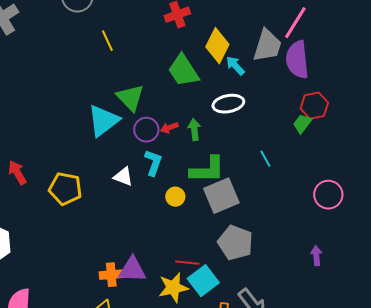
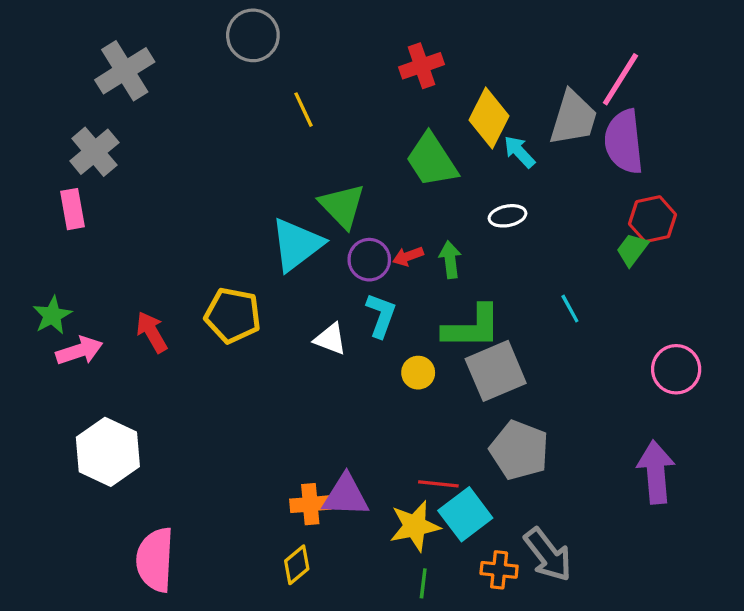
white ellipse: (228, 104) -> (508, 216), size x0.7
yellow pentagon: (65, 189) -> (233, 315), moved
purple arrow: (316, 256) -> (656, 472), size x1.8

